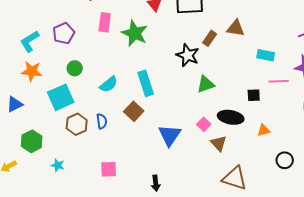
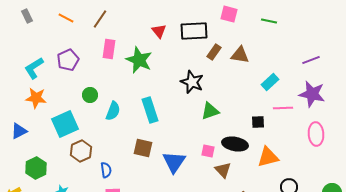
brown rectangle: (210, 38) -> (214, 52), moved
cyan rectangle: (266, 55) -> (270, 82), turned -54
green circle: (75, 68) -> (90, 95), moved
cyan semicircle: (109, 84) -> (113, 111), turned -30
brown square: (134, 111) -> (143, 148), moved, turned -30
blue semicircle: (102, 121) -> (106, 170), moved
pink square: (204, 124) -> (208, 151), turned -32
orange triangle: (264, 130) -> (268, 157), size x1.6

